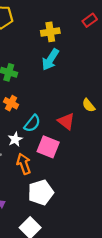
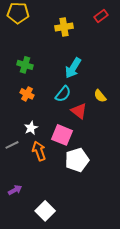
cyan arrow: (50, 60) -> (73, 68), moved
cyan semicircle: (32, 123) -> (63, 94), moved
white pentagon: (41, 192) -> (77, 160), moved

